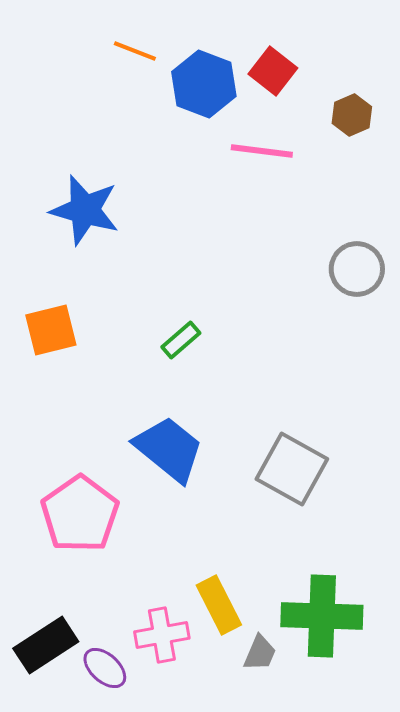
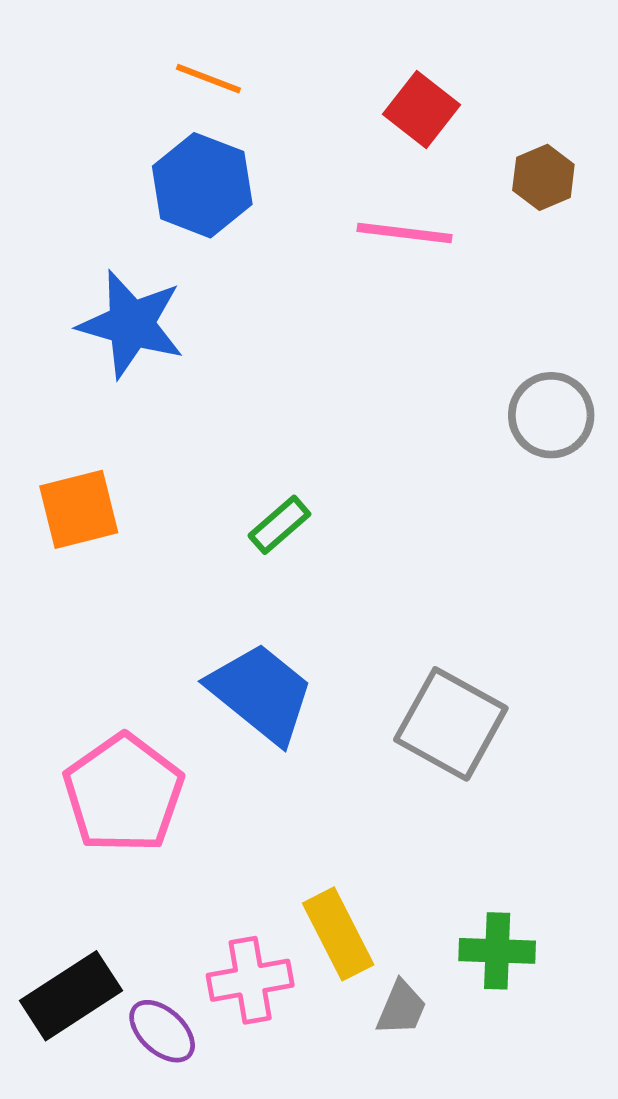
blue hexagon: (204, 84) -> (202, 185), moved
green cross: (322, 616) -> (497, 951), size x0.6

